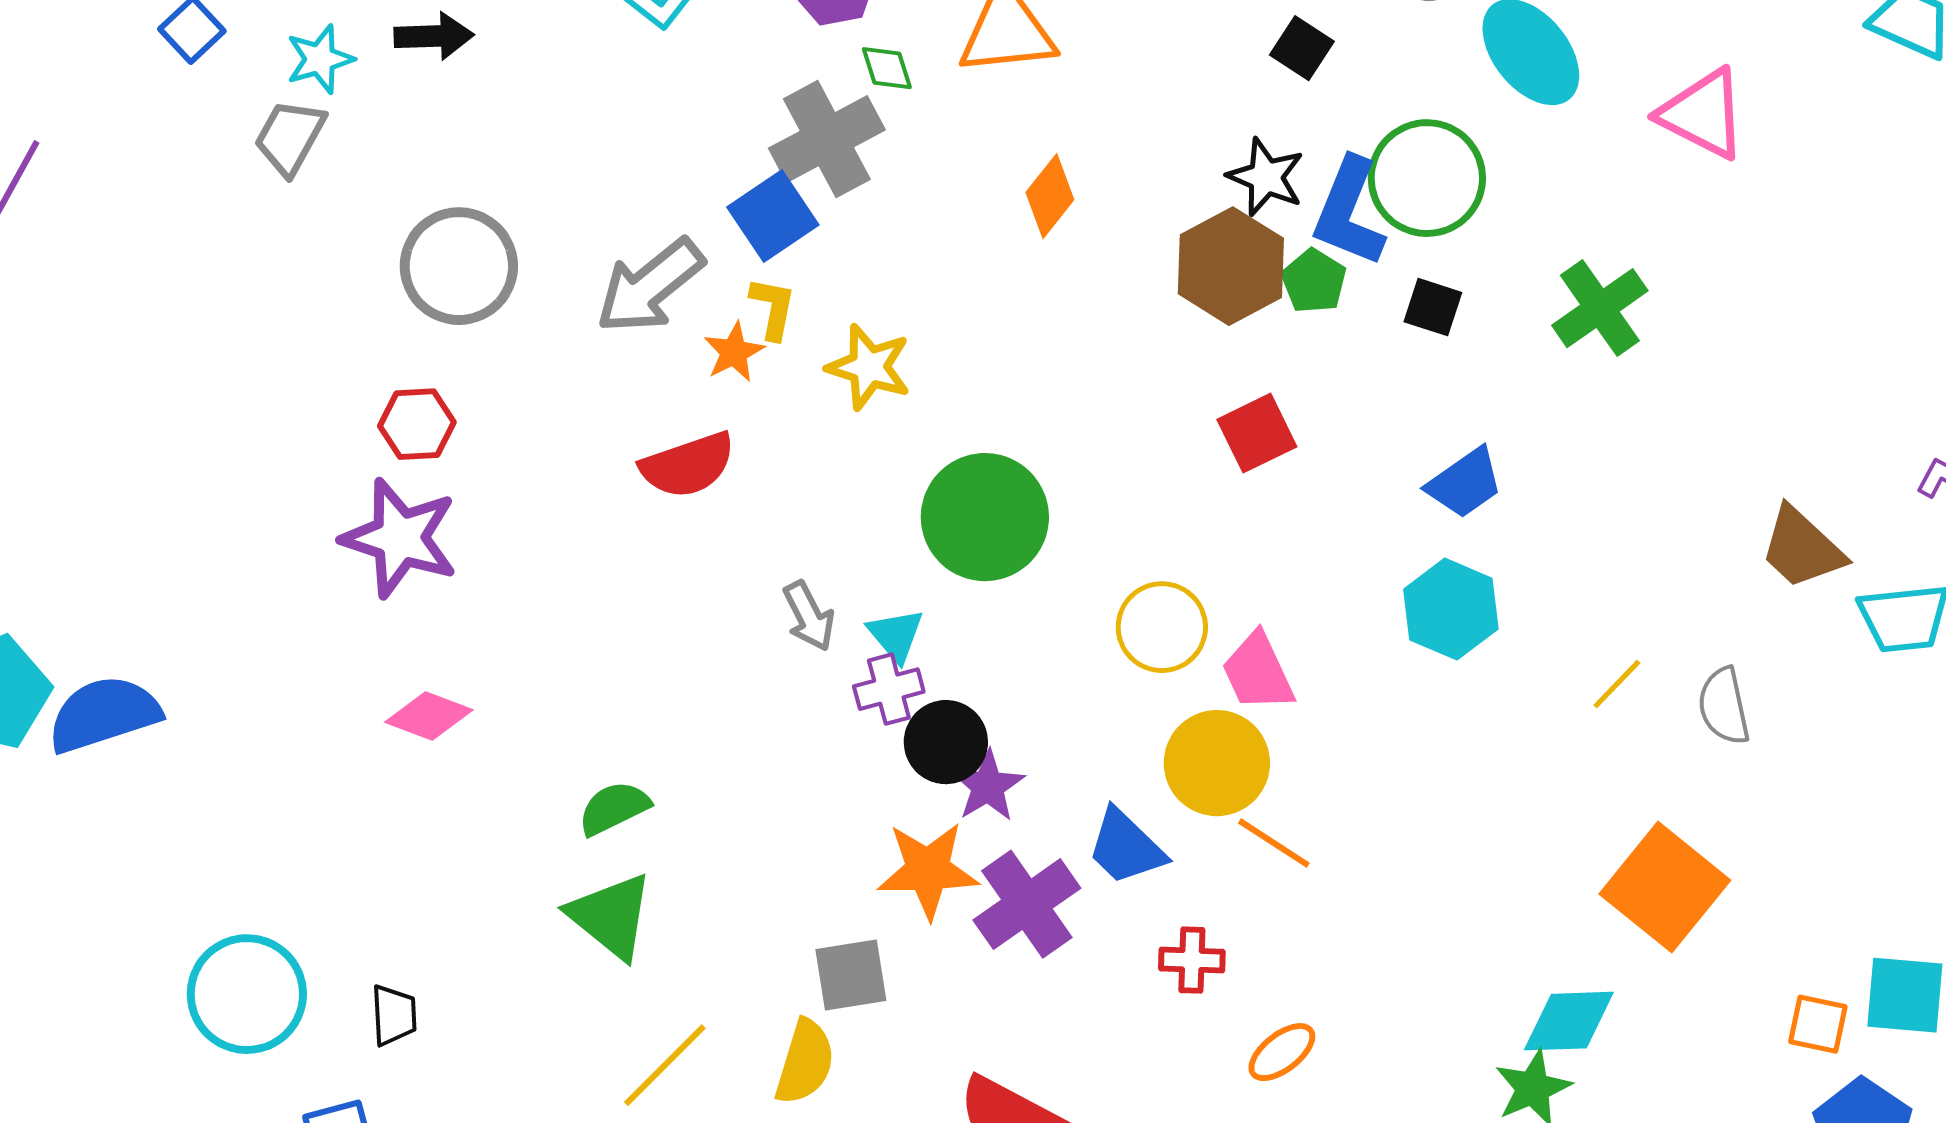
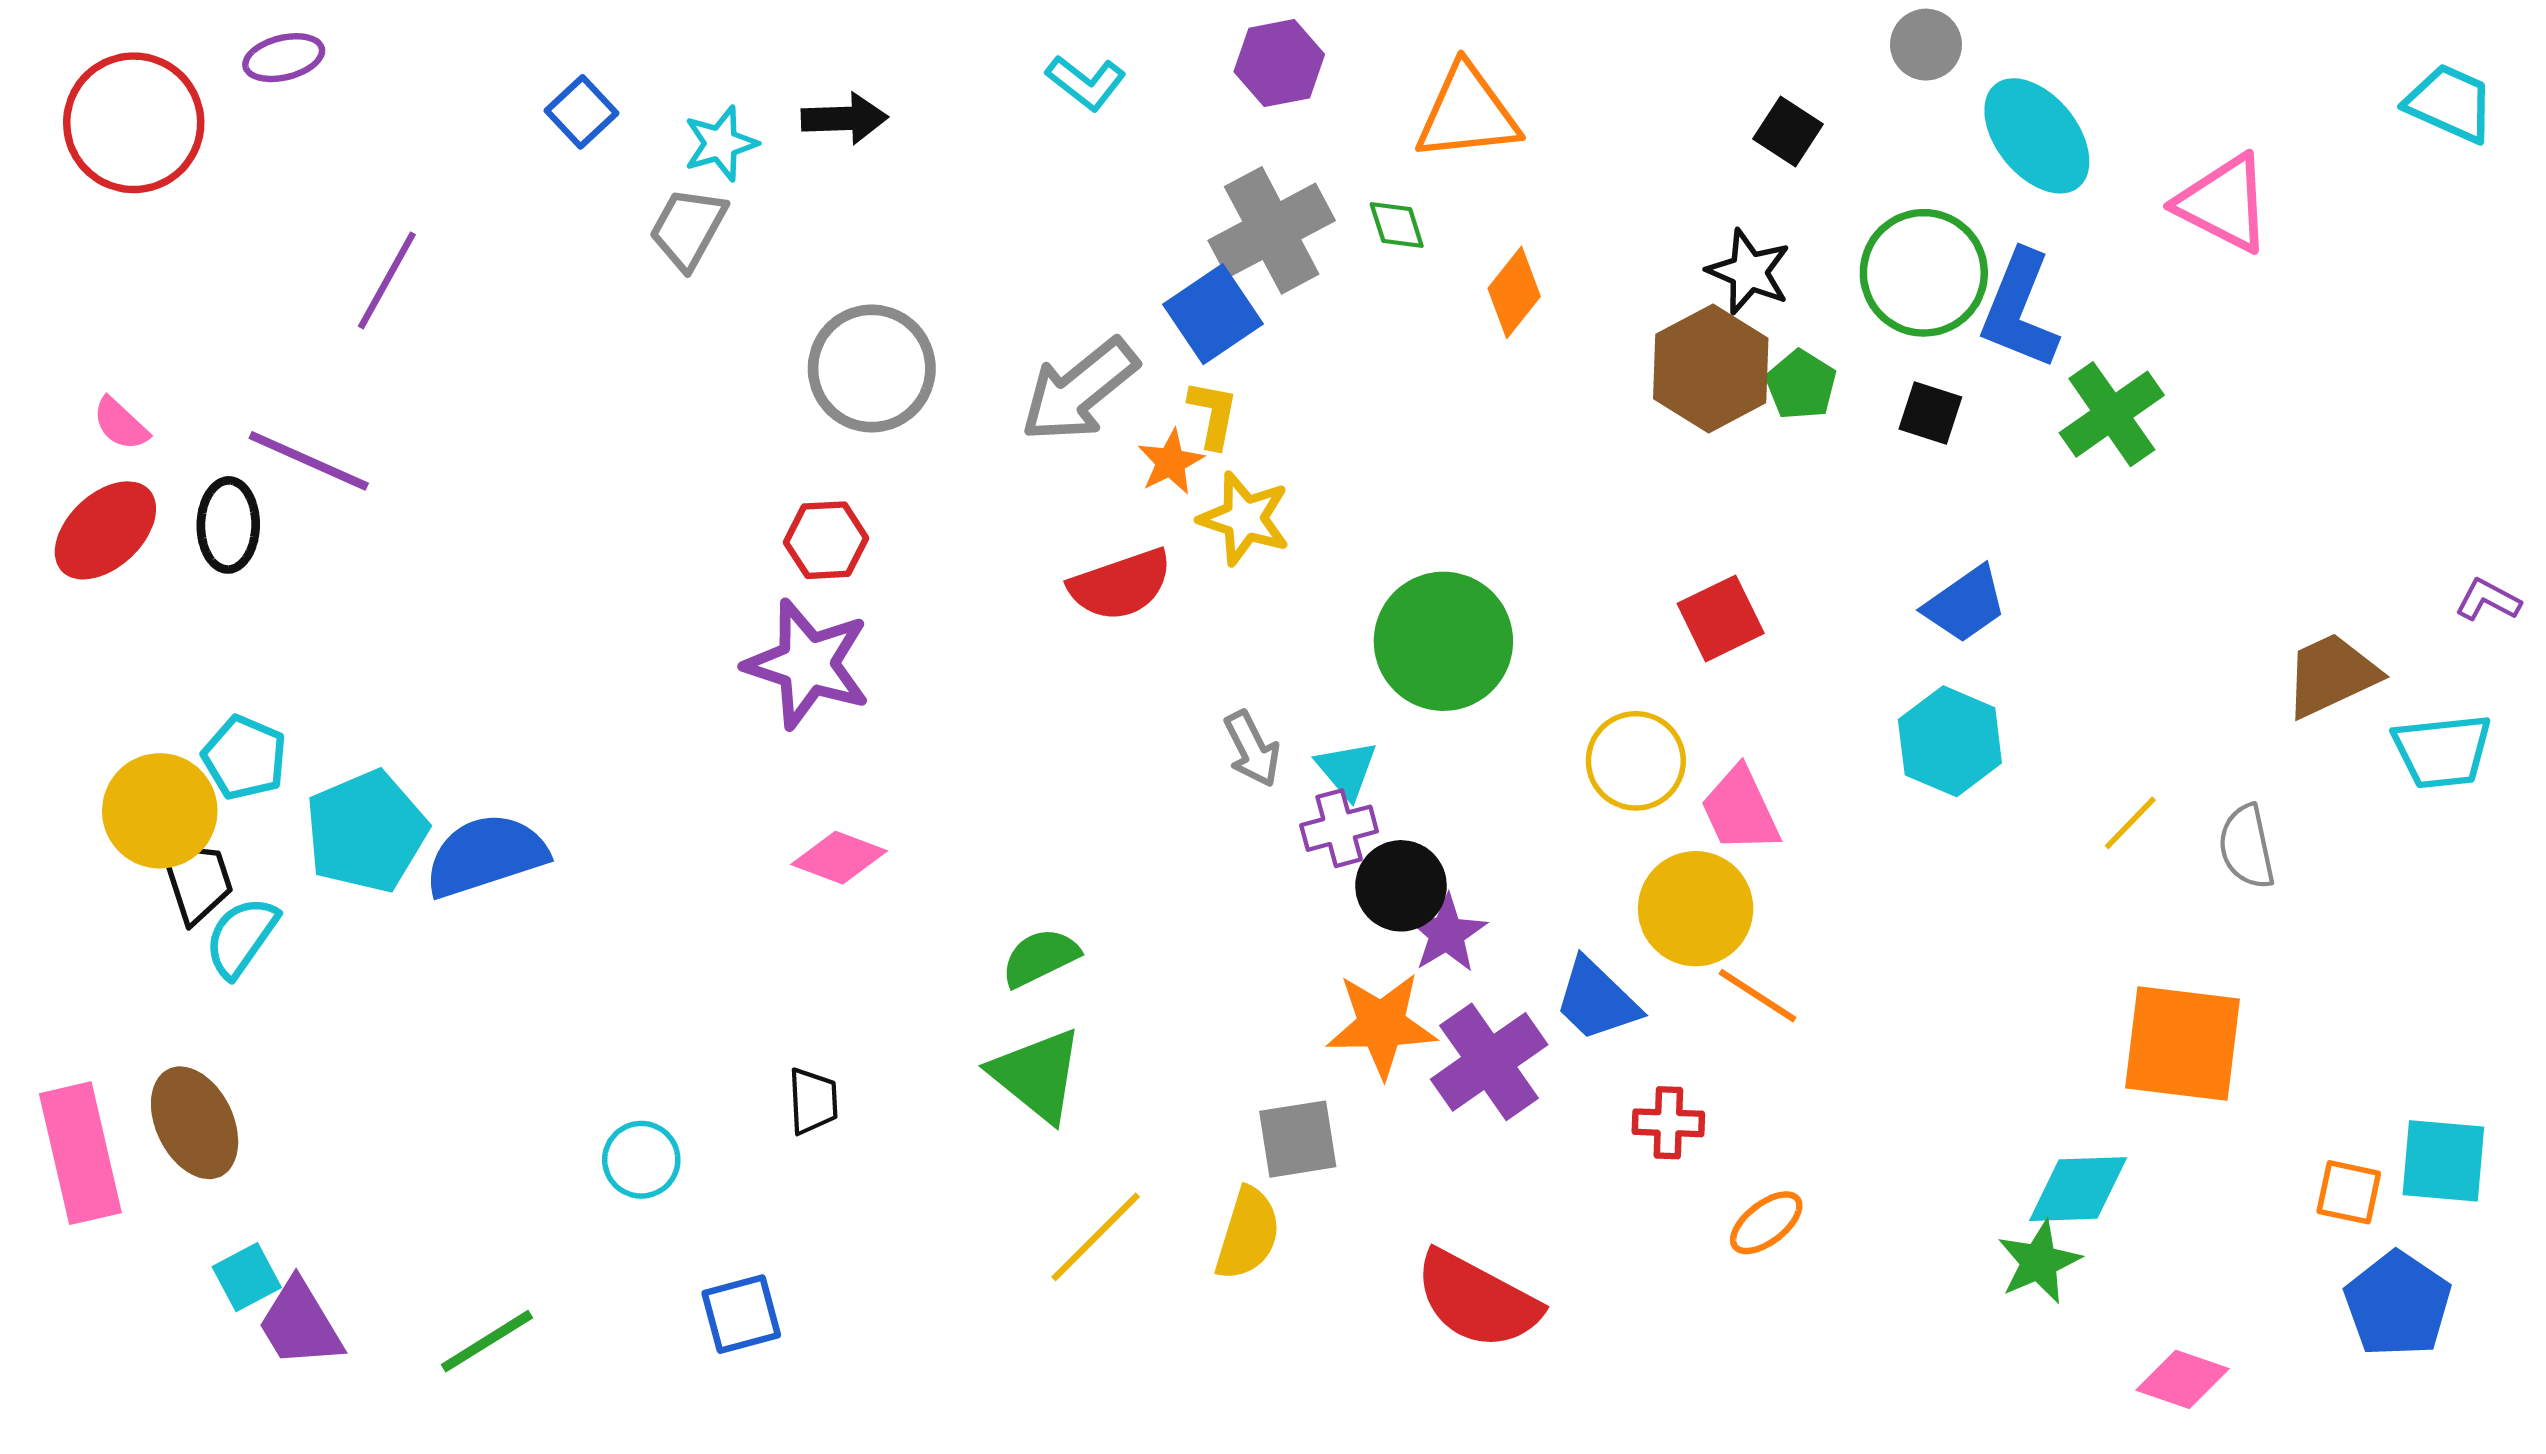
green diamond: (887, 68) -> (1397, 225), moved
blue L-shape: (1349, 212) -> (2019, 310), moved
yellow star: (869, 367) -> (1245, 518), moved
red square: (1257, 433) -> (1721, 618), moved
brown trapezoid: (1802, 548) -> (2331, 675), turned 112
orange square: (1665, 887) -> (2182, 1043), turned -32
cyan circle: (247, 994) -> (641, 1160), size x0.6
black trapezoid: (394, 1015) -> (813, 1101), moved

